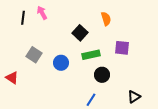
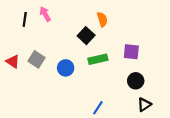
orange semicircle: (106, 19) -> (102, 19), moved
black circle: (102, 75) -> (136, 81), moved
red triangle: (12, 78) -> (13, 61), moved

